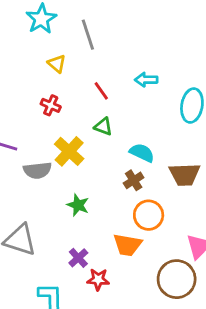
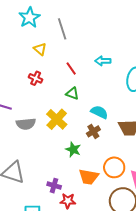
yellow cross: (69, 151) -> (57, 119), moved
green star: (78, 205) -> (73, 149), moved
orange circle: (149, 215) -> (114, 167), moved
purple cross: (78, 258) -> (54, 186), turned -32

